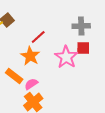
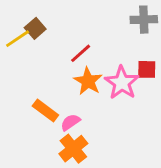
gray cross: (81, 26) -> (144, 20), moved
orange star: (30, 56) -> (88, 81), moved

